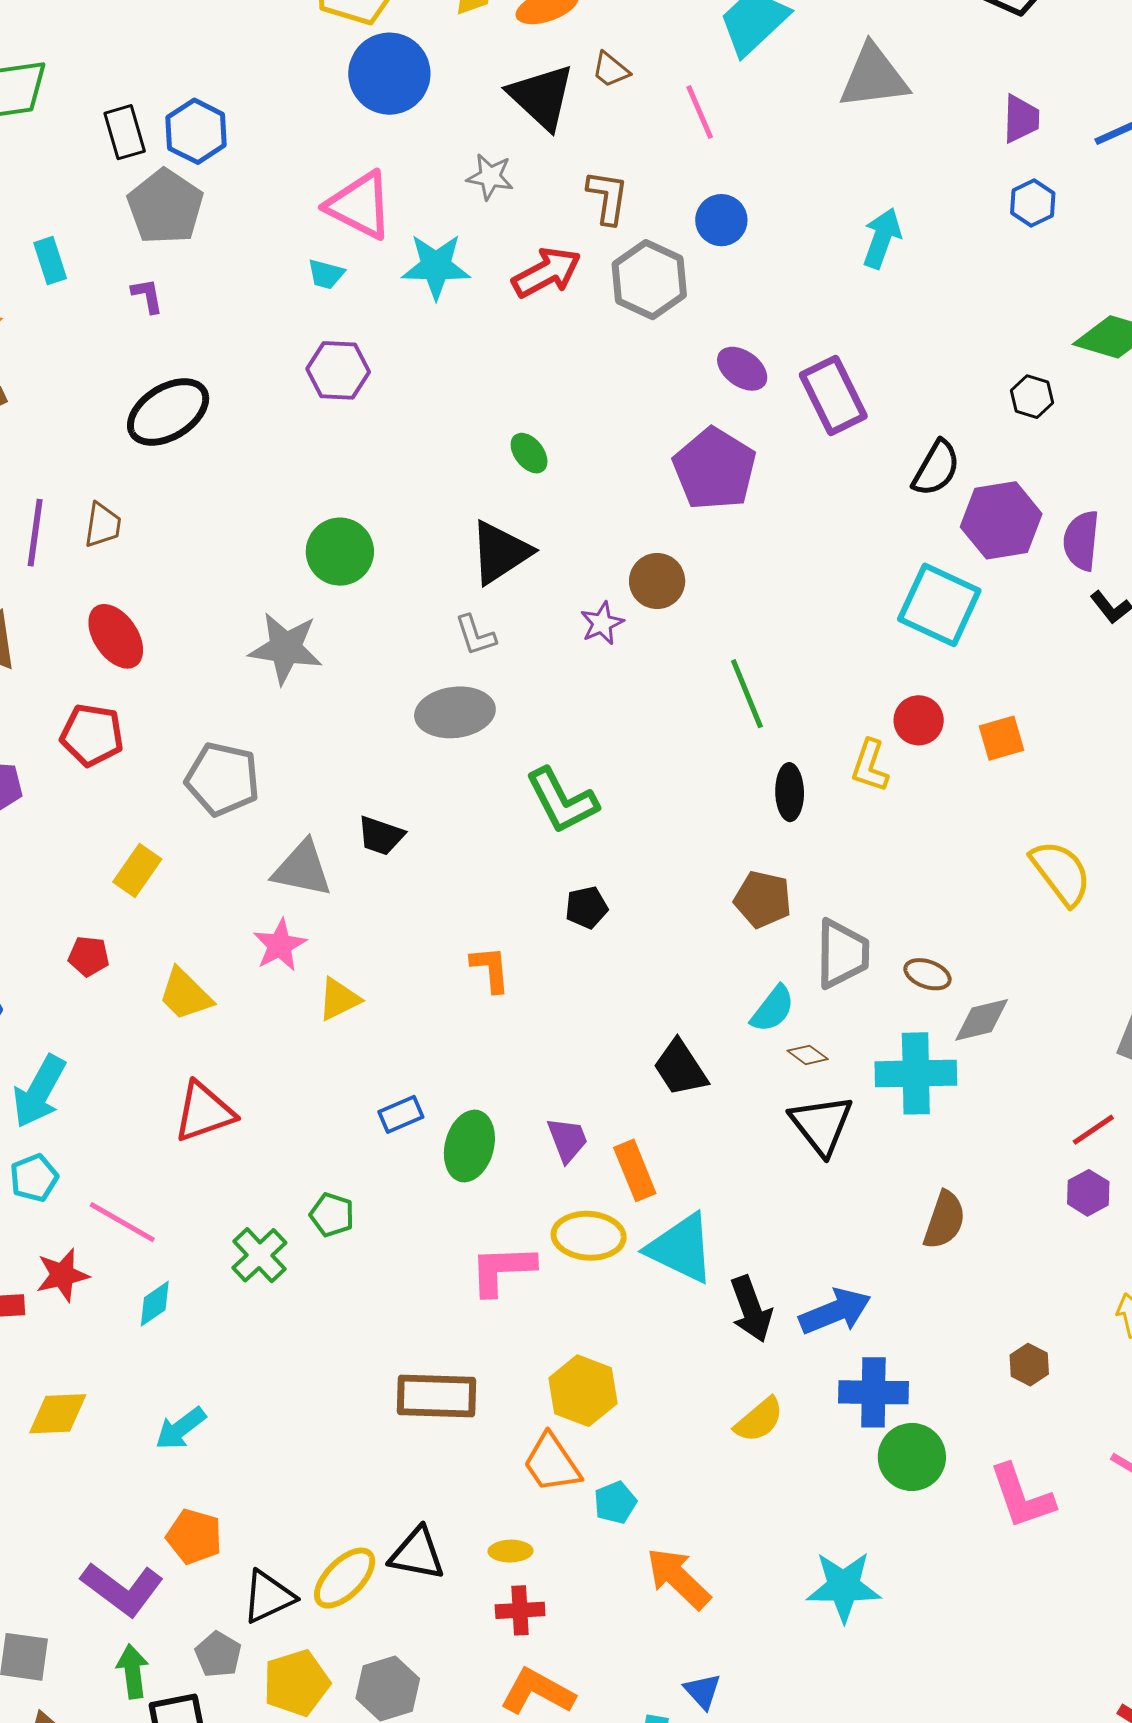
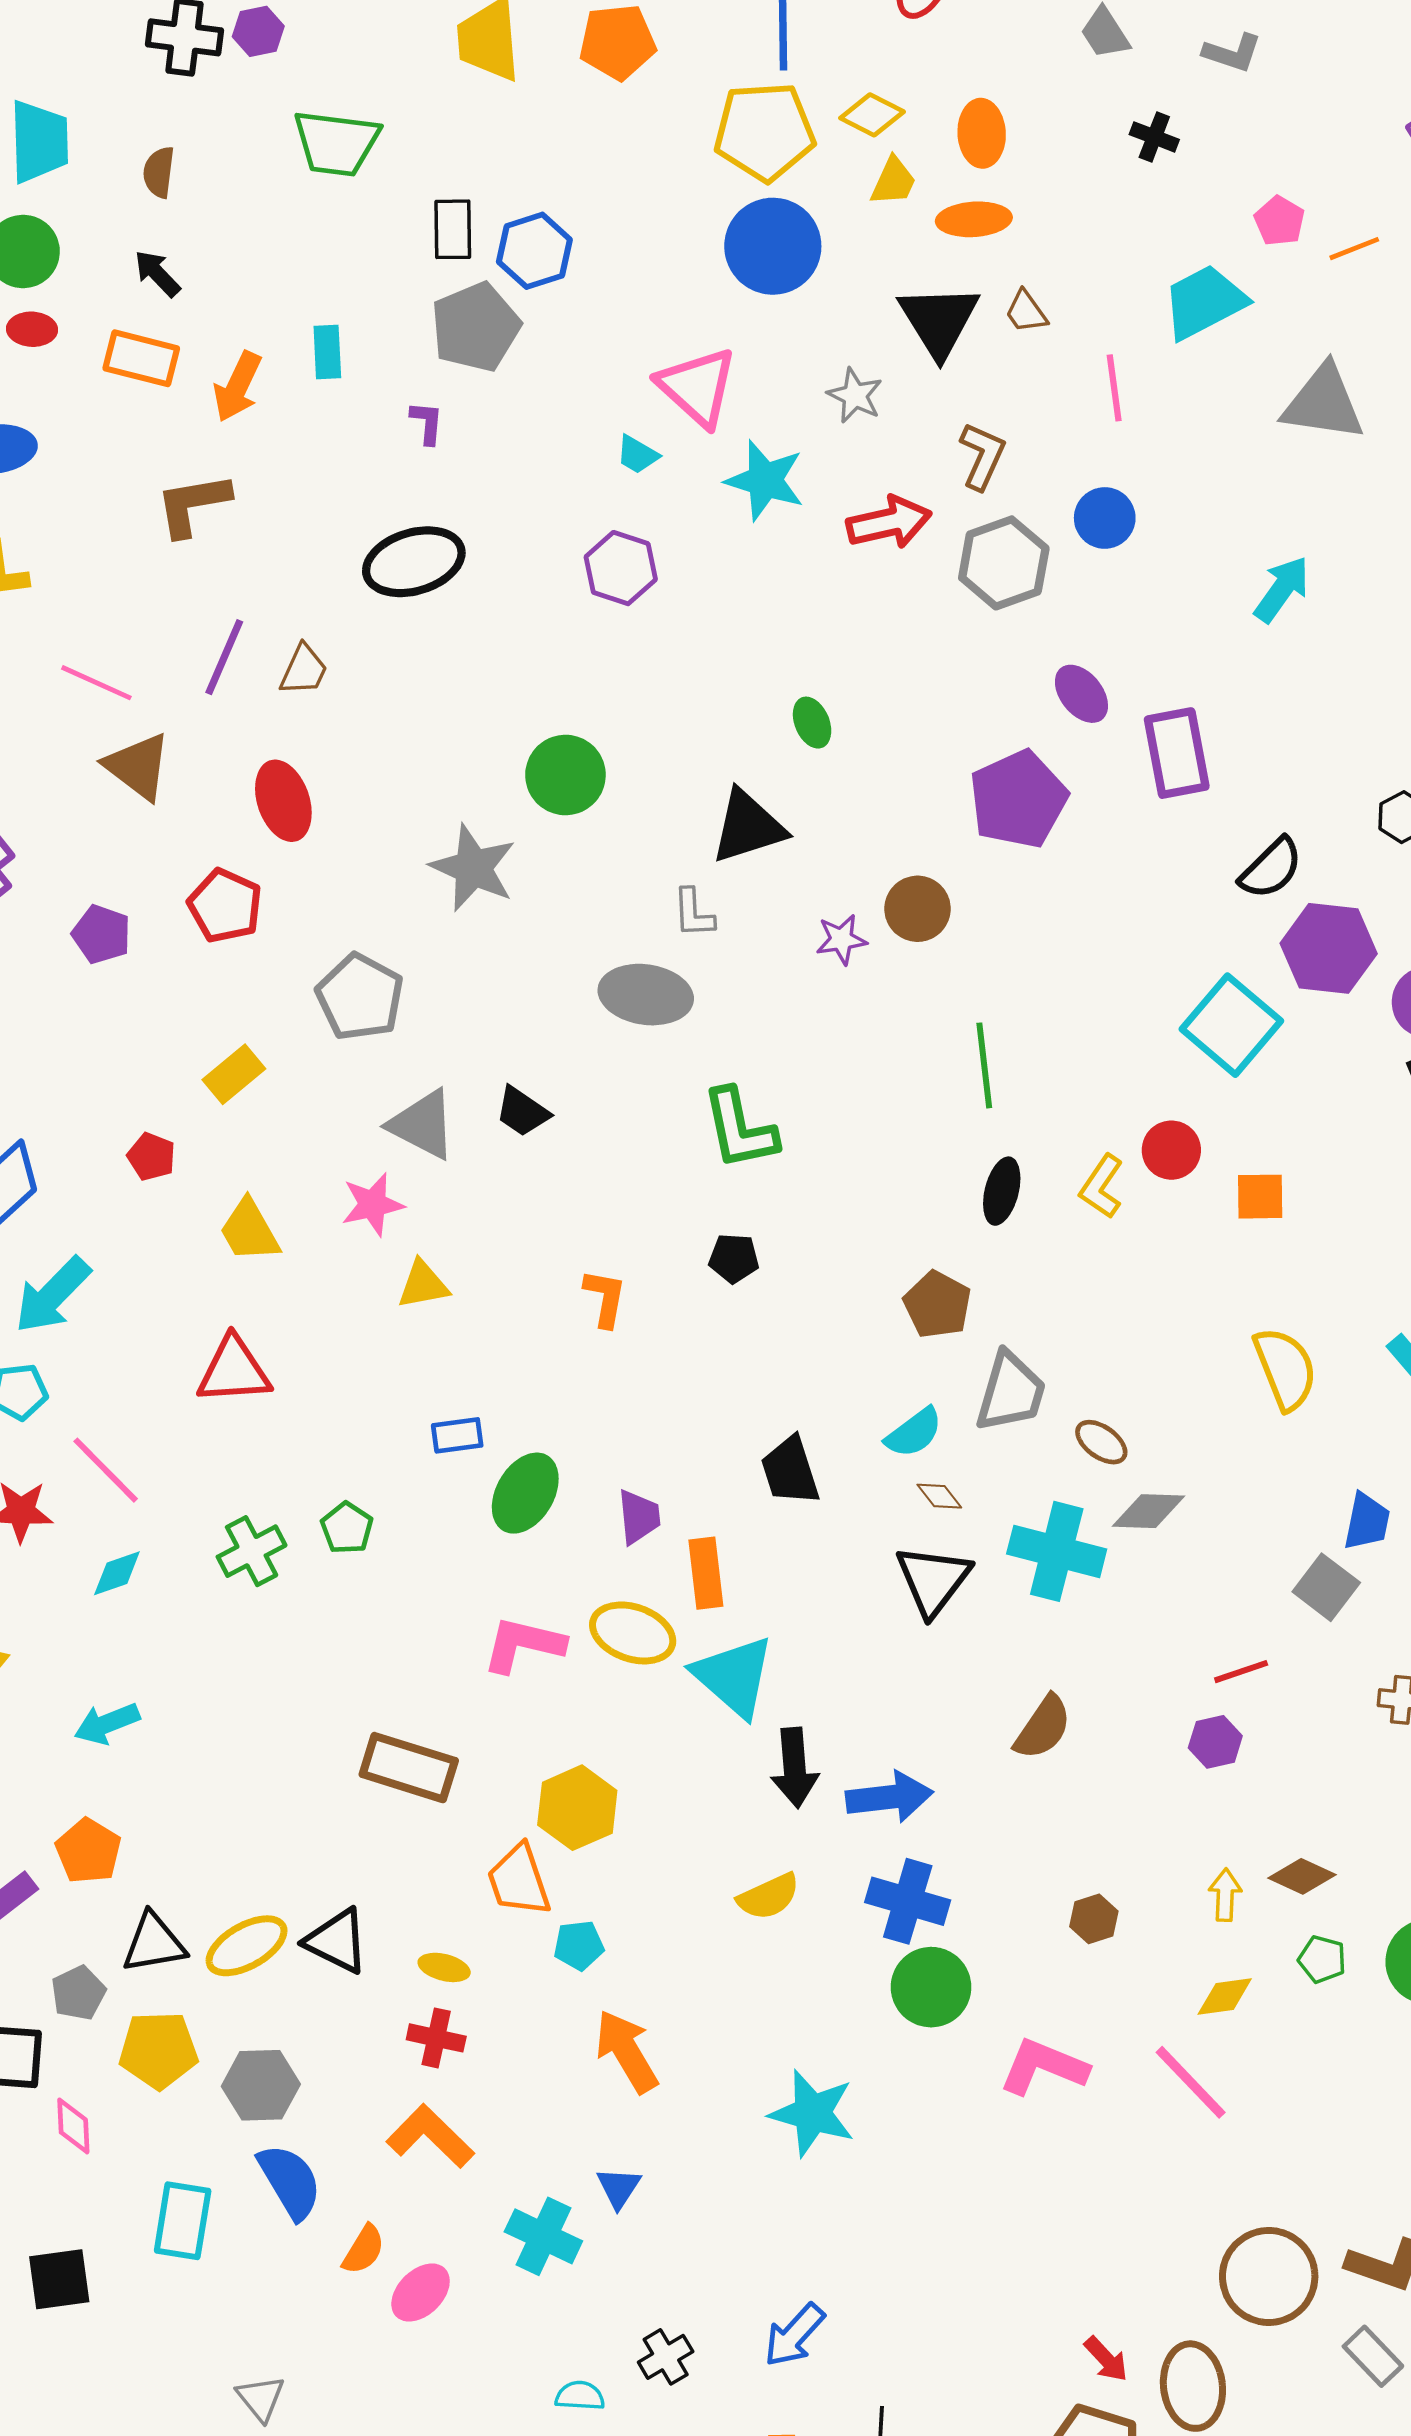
pink L-shape: (1022, 1497) -> (1044, 2067), turned 116

